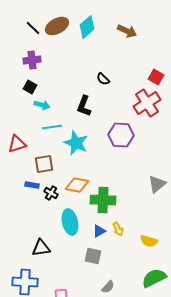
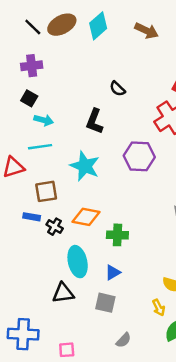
cyan line: (52, 127) -> (40, 147), moved
green cross: (103, 200) -> (117, 235), size x0.7
yellow arrow: (118, 229) -> (159, 308), moved
black triangle: (41, 248) -> (63, 293), moved

